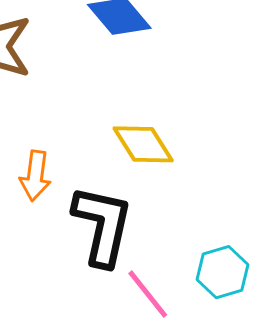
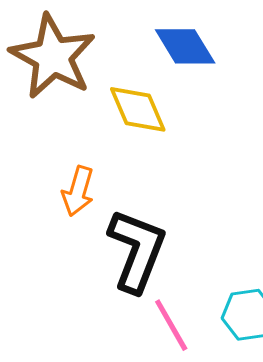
yellow diamond: (143, 144) -> (138, 109), moved

